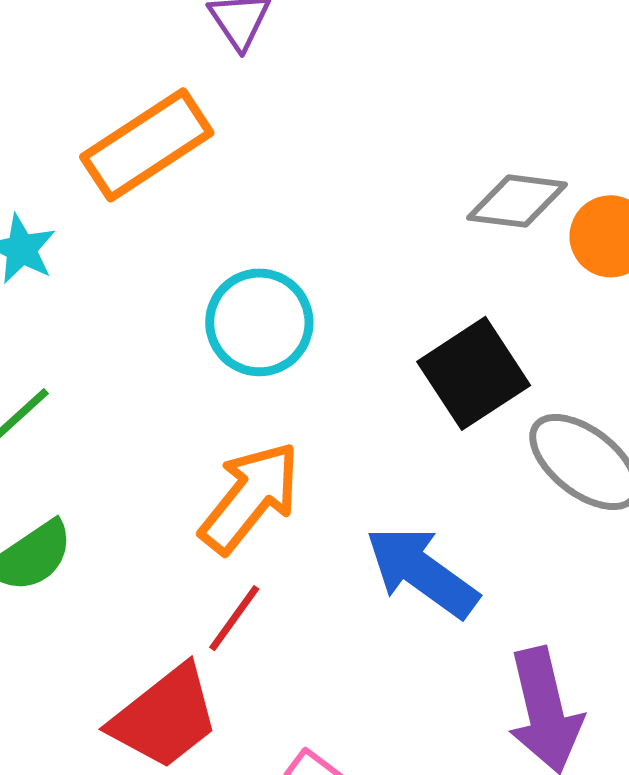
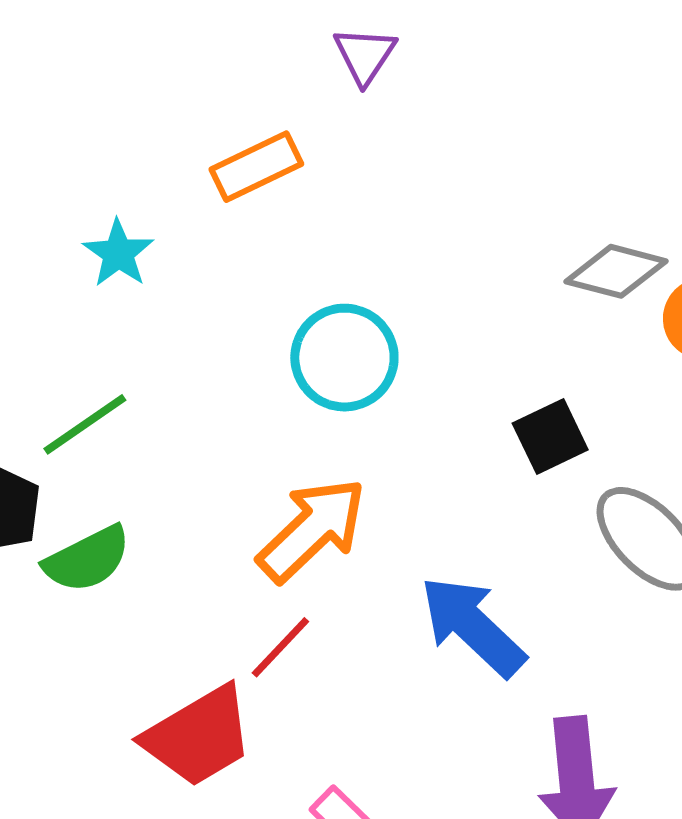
orange rectangle: (147, 145) -> (256, 167), size x0.7
black square: (474, 373) -> (550, 436), size x0.7

